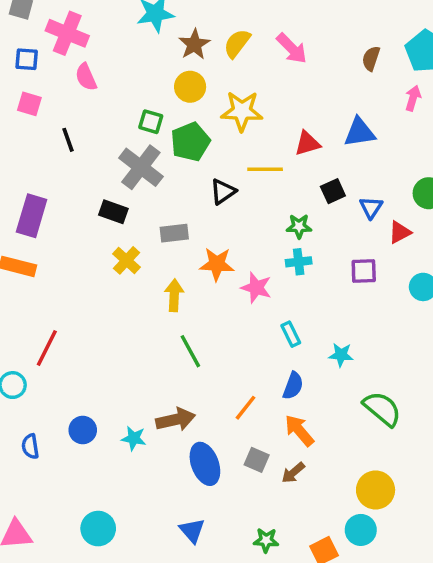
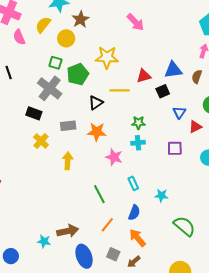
yellow semicircle: (237, 43) -> (43, 25), moved
brown semicircle: (371, 58) -> (197, 77), moved
yellow circle: (190, 87) -> (66, 38), moved
black square: (333, 191) -> (163, 91), moved
orange star: (217, 264) -> (97, 132), moved
green line: (190, 351) -> (99, 194), moved
blue circle: (83, 430) -> (11, 256), moved

